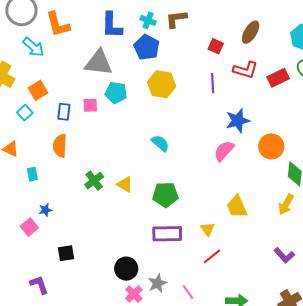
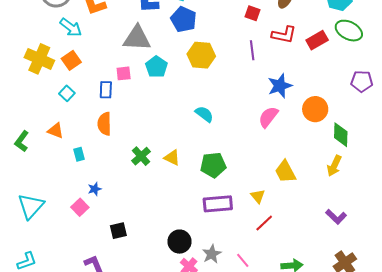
orange square: (38, 90) -> (71, 60), moved
cyan pentagon: (116, 93) -> (156, 67), turned 30
pink square: (90, 105) -> (124, 73), moved

